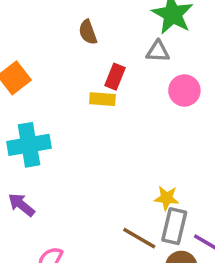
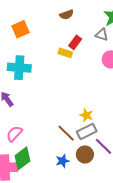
brown semicircle: (88, 32) -> (67, 15), turned -104
gray rectangle: (174, 226) -> (87, 131), turned 36

